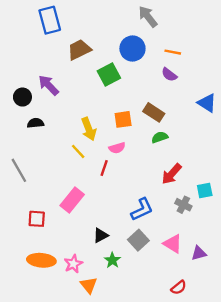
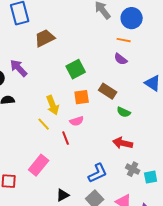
blue circle: (132, 49) -> (132, 18), moved
green square: (109, 75) -> (76, 69), moved
green semicircle: (160, 137) -> (124, 112), moved, turned -136
red line: (104, 168) -> (66, 138), turned -40
red arrow: (172, 174) -> (123, 143), turned 60
cyan square: (205, 190) -> (151, 177), moved

